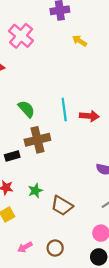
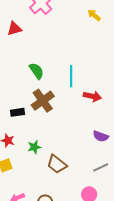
red arrow: (89, 116) -> (92, 96), moved
brown cross: (37, 140) -> (43, 101), turned -30

